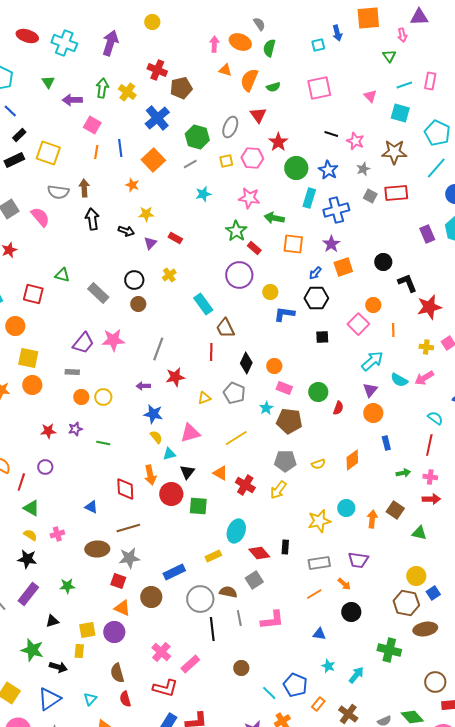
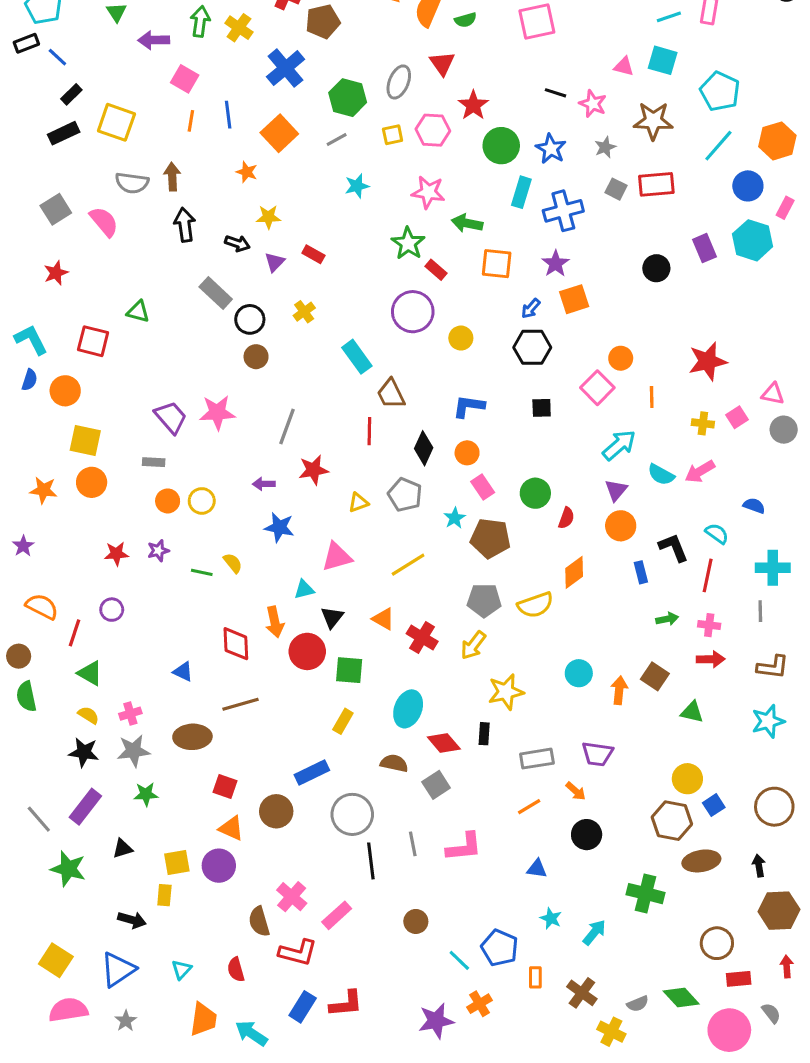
pink triangle: (370, 96) -> (624, 66), moved, turned -32
black circle: (383, 262) -> (656, 268), moved
black L-shape: (407, 283) -> (673, 548), moved
gray rectangle: (98, 293) -> (216, 293), moved
blue L-shape: (284, 314) -> (469, 406), moved
purple trapezoid: (83, 343) -> (171, 417), turned -80
pink rectangle: (284, 388) -> (483, 487), turned 35
yellow semicircle: (156, 437) -> (233, 563), moved
orange diamond: (352, 460) -> (574, 572), moved
yellow semicircle: (318, 464) -> (535, 605), size x1.6
yellow star: (319, 521) -> (506, 692), moved
yellow rectangle: (213, 556) -> (343, 721), moved, turned -35
gray star: (129, 558) -> (133, 751), moved
brown semicircle: (228, 592) -> (394, 763), moved
green star: (32, 650) -> (68, 869), moved
brown semicircle: (117, 673) -> (259, 921), moved
orange rectangle: (318, 704) -> (535, 977), turned -40

